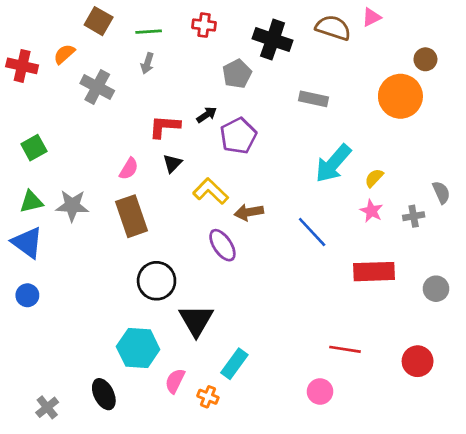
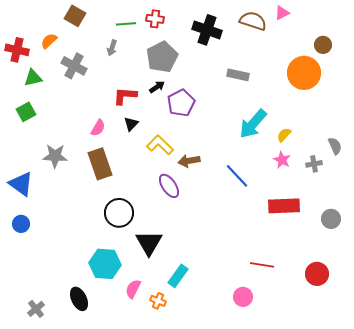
green line: (149, 32) -> (126, 24), moved
gray pentagon: (237, 74) -> (162, 57), moved, size x1.4
green triangle: (31, 202) -> (33, 78), moved

